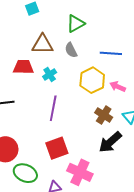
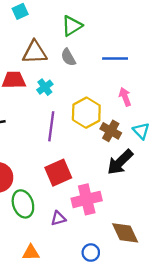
yellow hexagon: (92, 80) -> (86, 113), moved
pink arrow: (118, 87) -> (125, 97), turned 49
pink cross: (80, 172) -> (87, 199), turned -35
green ellipse: (25, 173) -> (23, 204), turned 50

